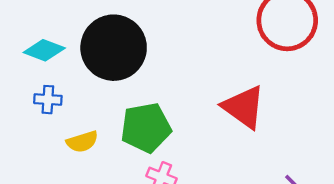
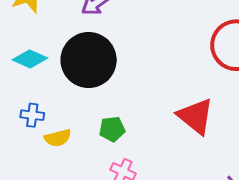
blue cross: (48, 100) -> (32, 115), moved
green pentagon: (146, 128) -> (112, 129), size x0.6

